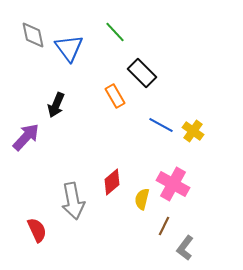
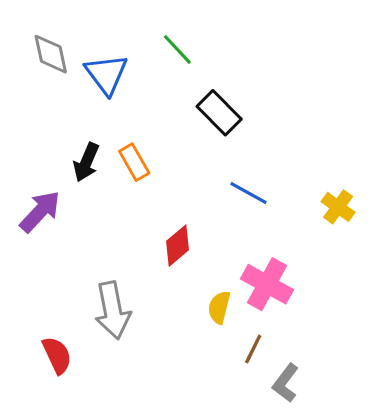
orange rectangle: (115, 96) -> (134, 162), moved
yellow cross: (193, 131) -> (338, 207), moved
red diamond: (112, 182) -> (177, 246), moved

